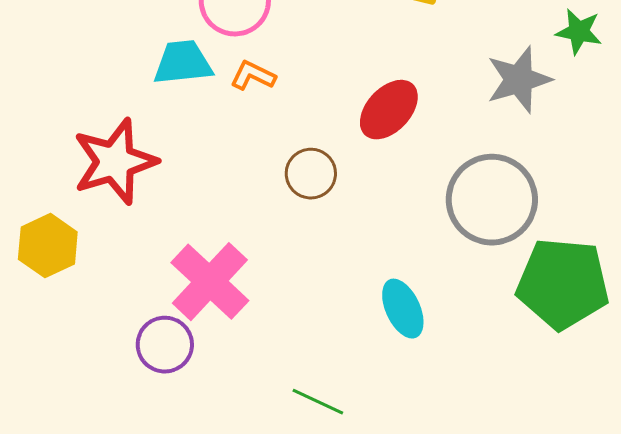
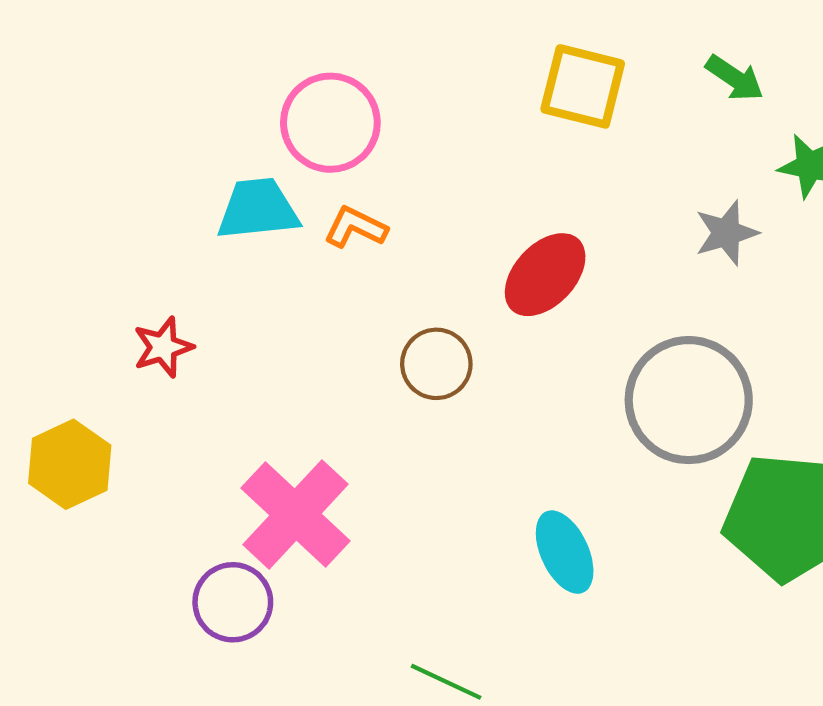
gray star: (519, 80) -> (726, 233), size x0.7
red star: (115, 162) -> (163, 347), size x0.5

